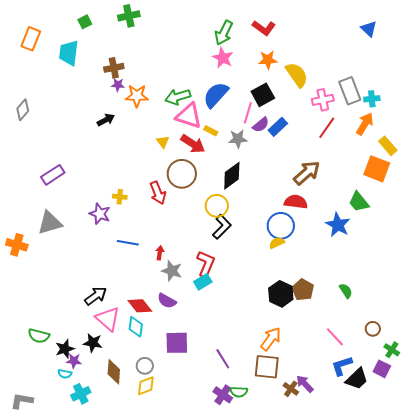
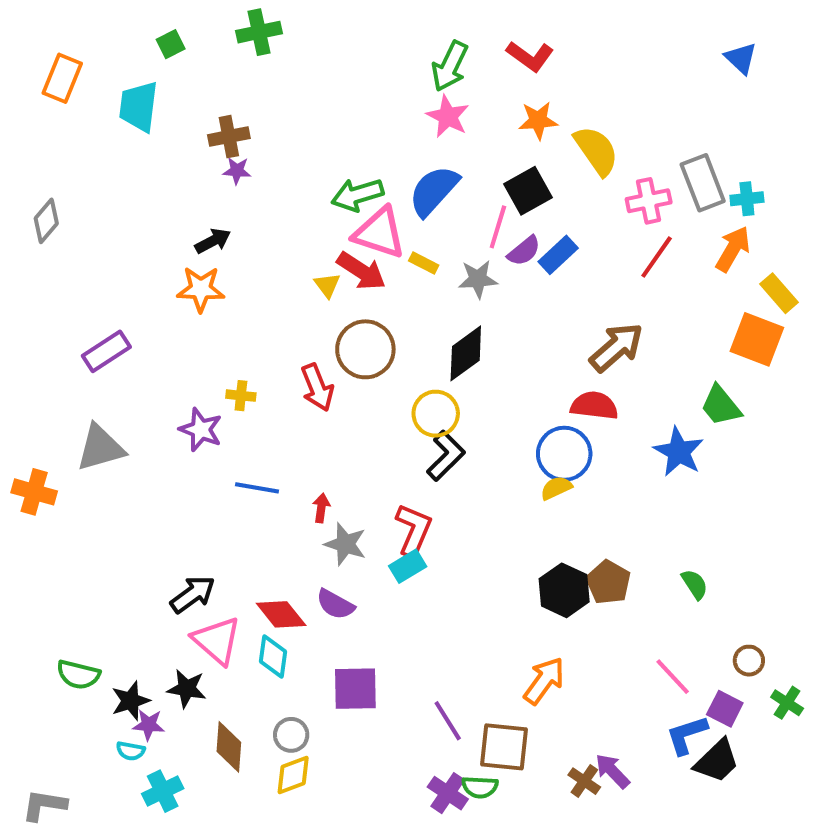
orange star: (137, 96) -> (201, 289), moved
red arrow: (193, 144) -> (361, 271), moved
brown square: (267, 367) -> (504, 747), moved
purple square: (382, 369) -> (725, 709), moved

